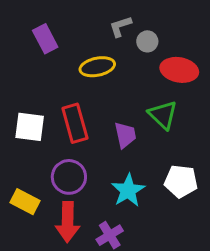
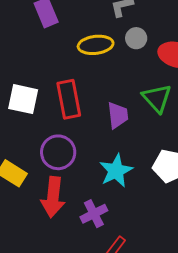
gray circle: (147, 41) -> (136, 38), moved

